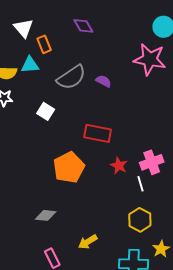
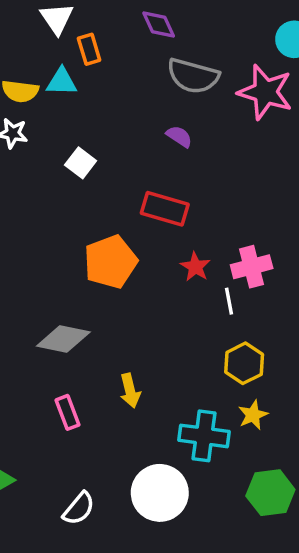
gray semicircle: (71, 77) -> (193, 76), moved, turned 44
purple semicircle: (104, 81) -> (179, 136), moved
gray diamond: (46, 215) -> (63, 339), size x1.4
yellow hexagon: (140, 220) -> (244, 363), moved
yellow arrow: (88, 242) -> (130, 391), turned -78

